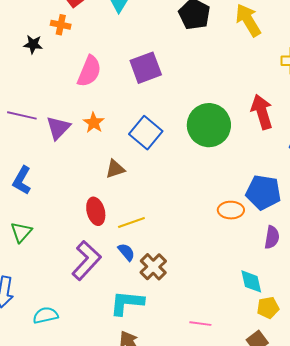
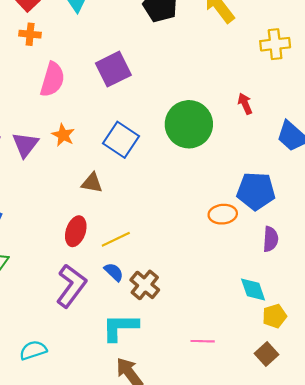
orange cross: (61, 25) -> (30, 34), moved
red arrow: (262, 112) -> (245, 104), size x0.6
brown triangle: (115, 169) -> (92, 183), turned 35
red ellipse: (96, 211) -> (76, 231), turned 40

